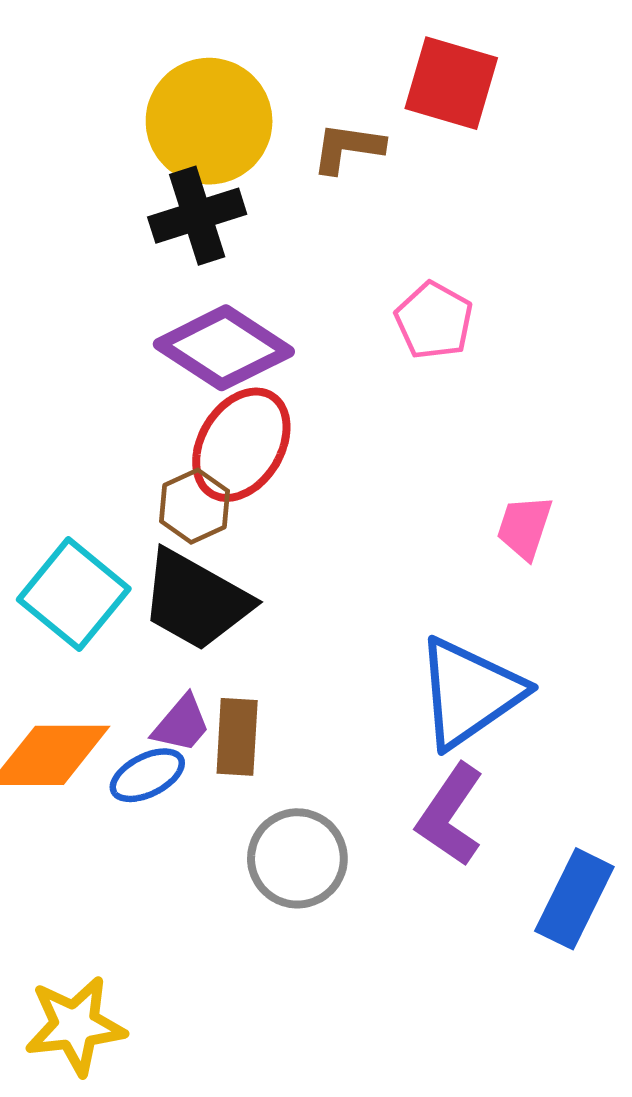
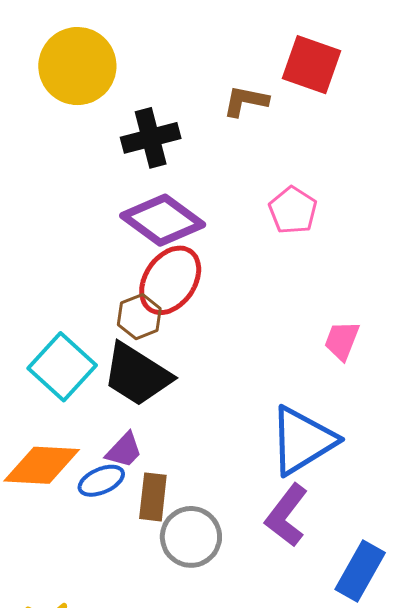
yellow circle: (209, 121) -> (77, 66), moved
brown rectangle: (237, 737) -> (153, 497), moved

